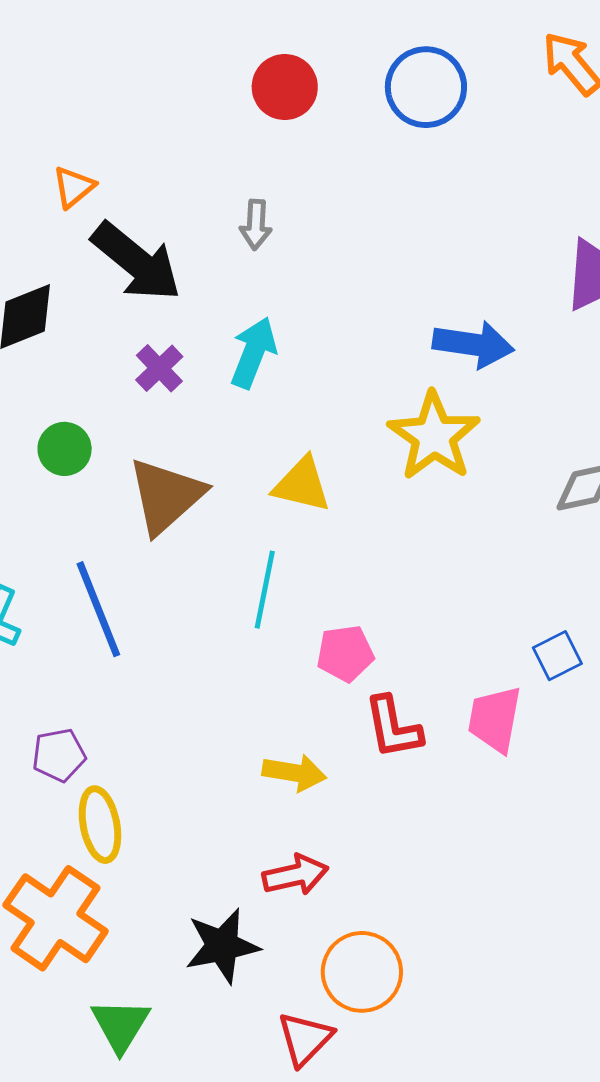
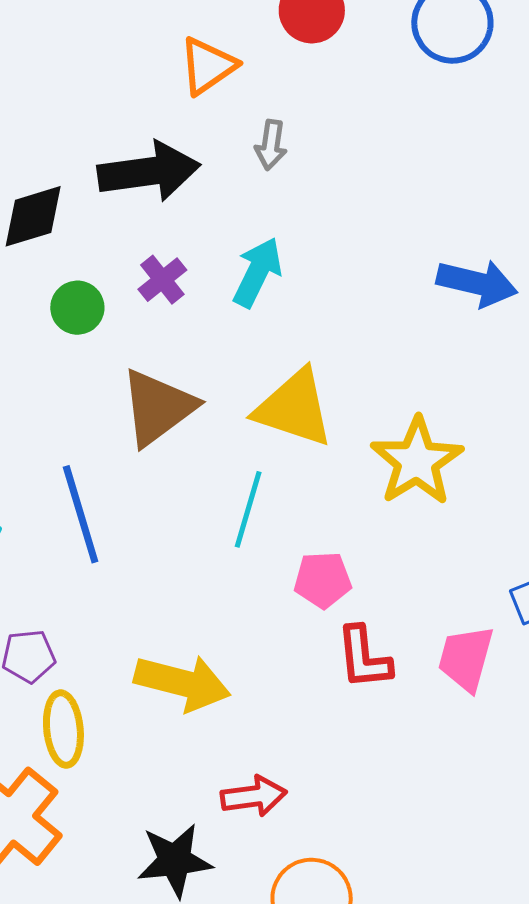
orange triangle: (74, 187) -> (208, 66), moved, size x1.4
black arrow: (136, 262) -> (149, 172), turned -52
yellow star: (434, 436) -> (417, 461), moved
green circle: (65, 449) -> (77, 308), moved
yellow triangle: (302, 485) -> (294, 408), size x1.4
yellow arrow: (294, 773) -> (182, 683), moved, size x1.5

